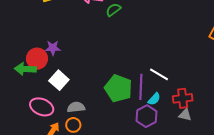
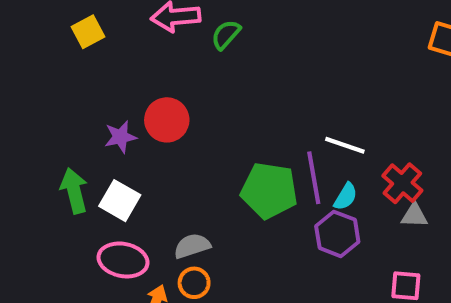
red circle: (37, 59) -> (167, 120), moved
green arrow: (25, 69) -> (74, 191), turned 85
white square: (59, 80) -> (120, 201), moved
red cross: (183, 98) -> (402, 183), turned -30

